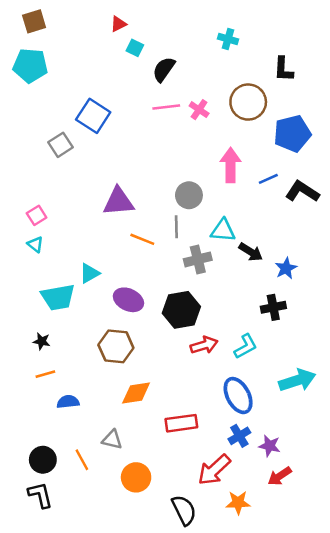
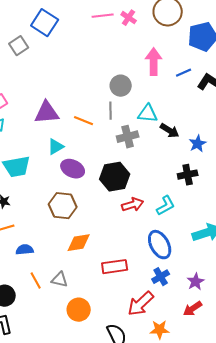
purple triangle: (118, 202) -> (47, 113), moved
cyan triangle: (89, 273) -> (56, 147), moved
purple star: (270, 446) -> (196, 282), moved, turned 30
orange line: (82, 460) -> (36, 281), moved

